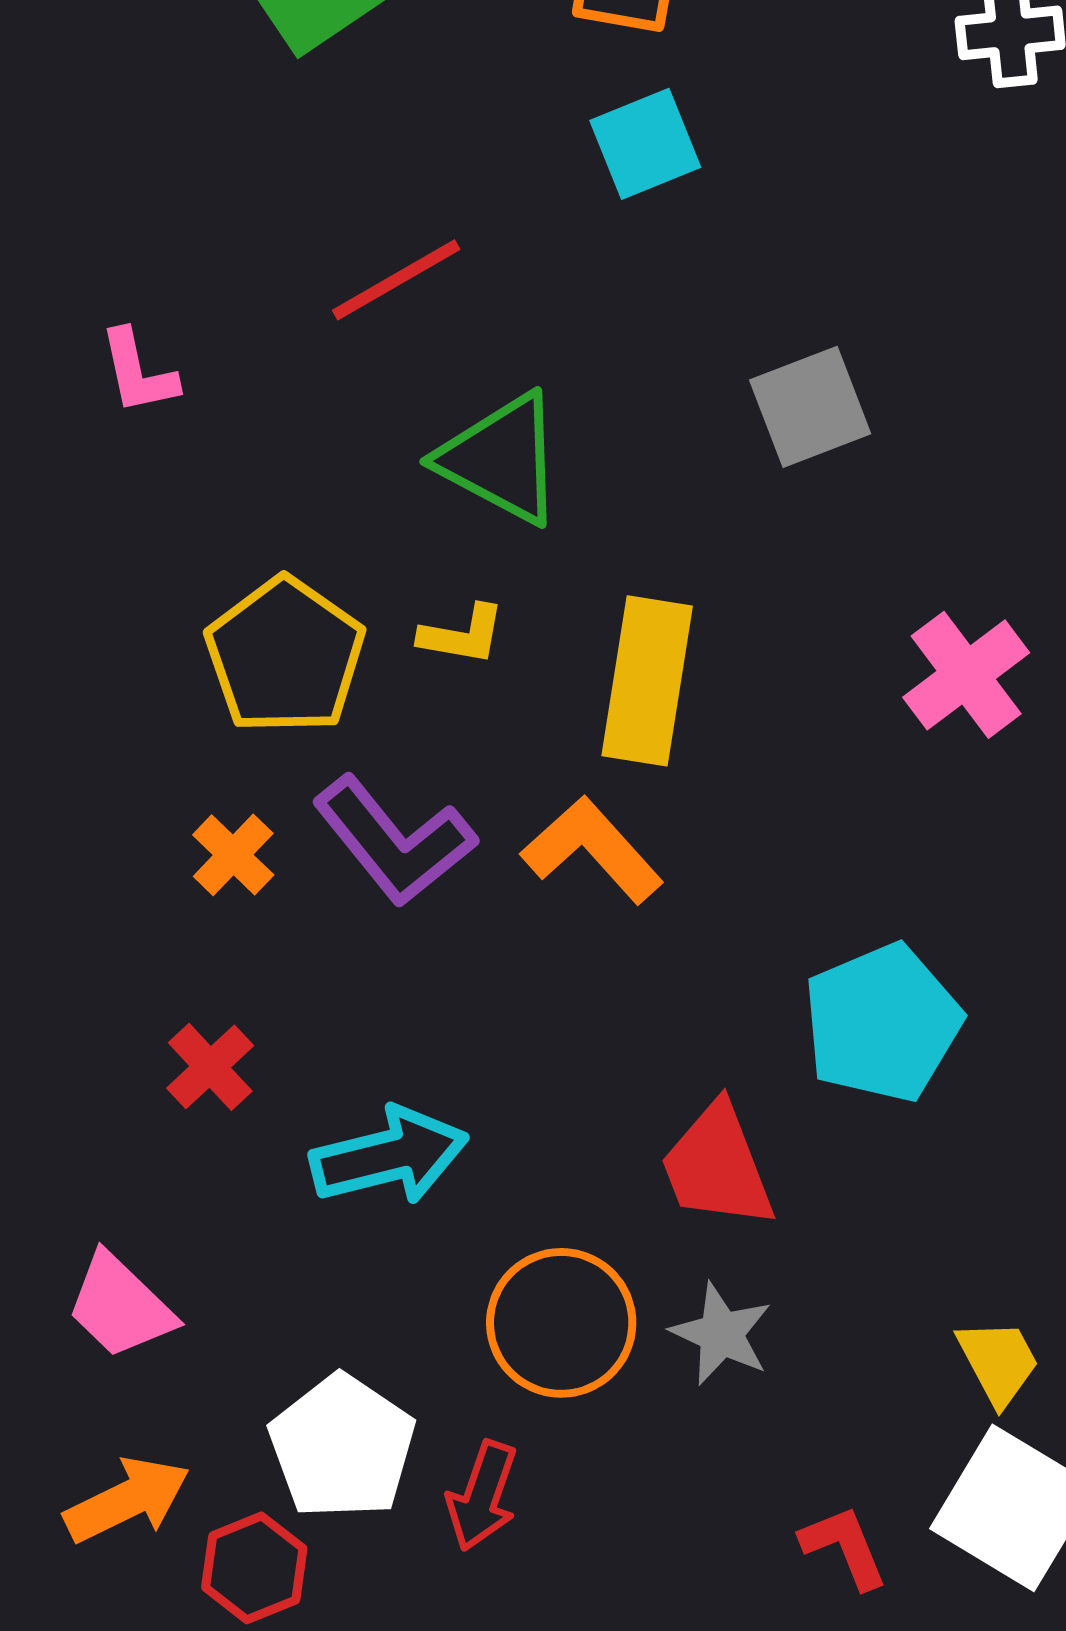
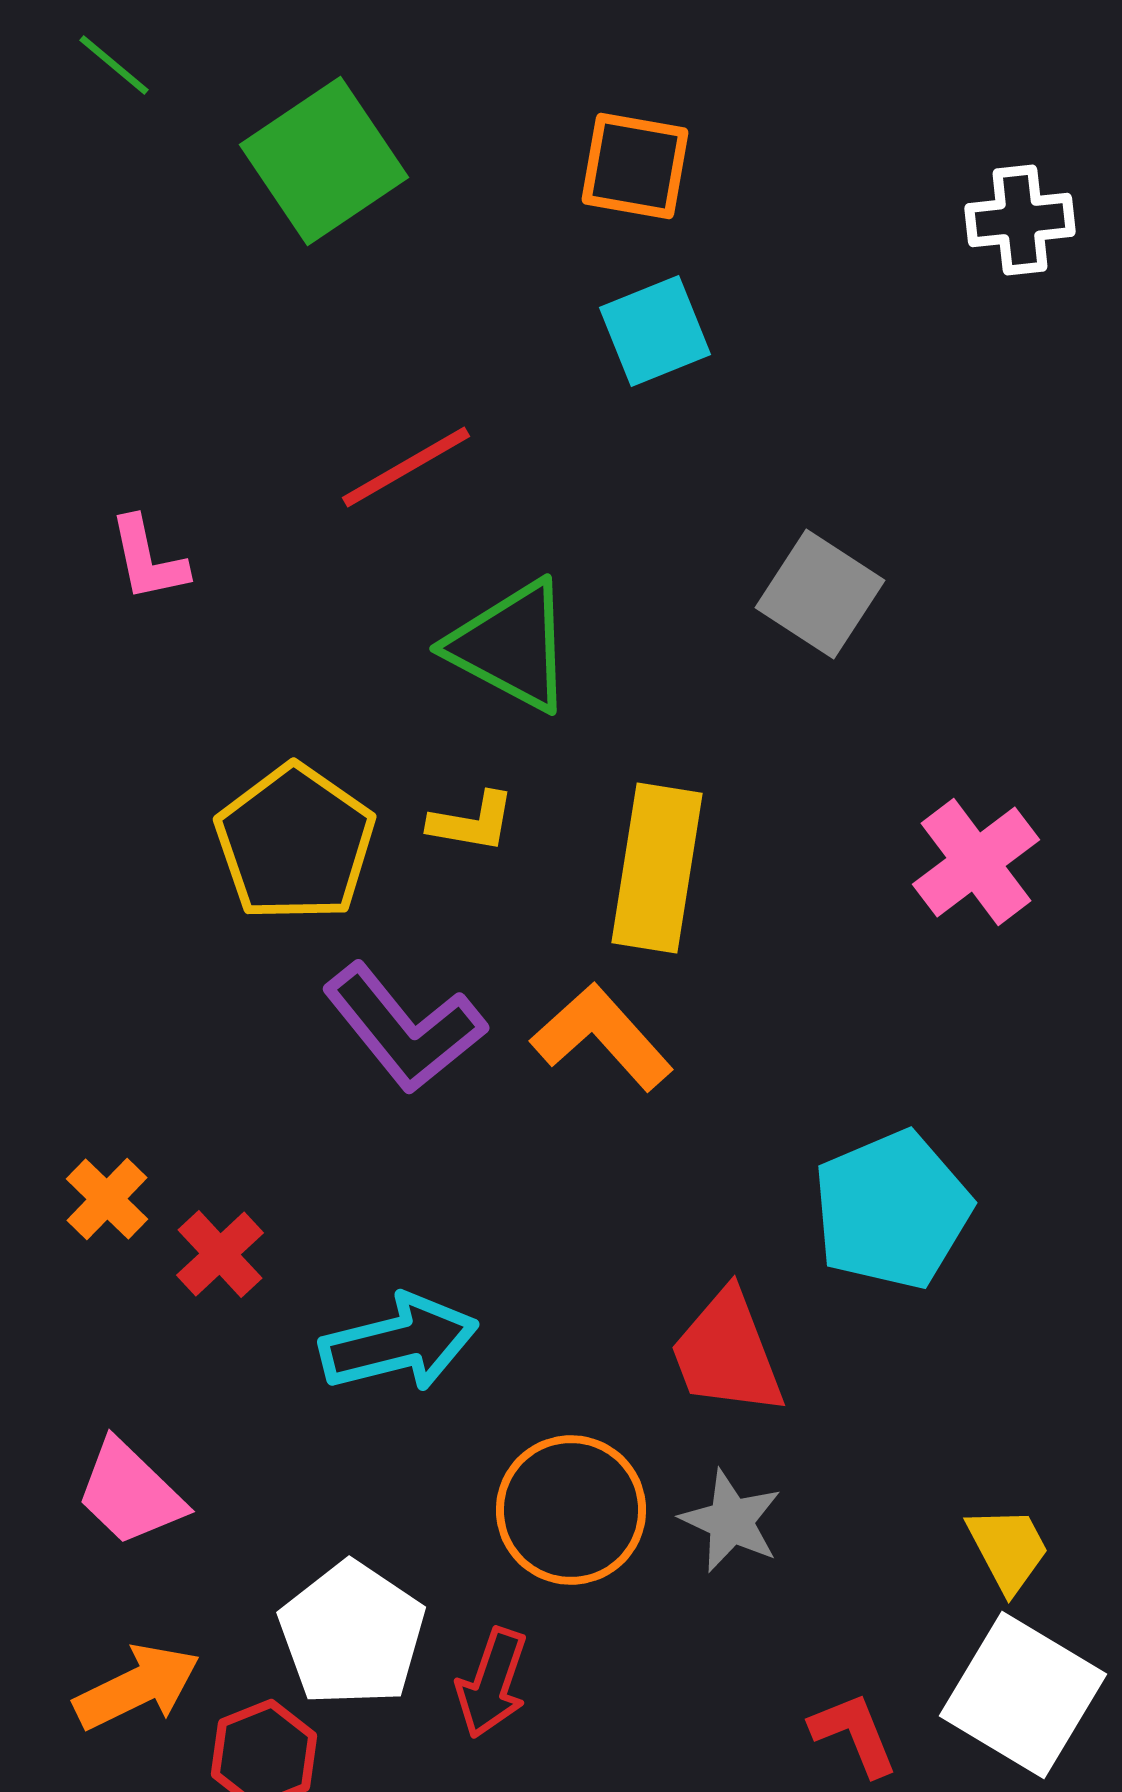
gray square: (810, 407) -> (820, 594), turned -36
orange cross: (233, 855) -> (107, 1199), moved

